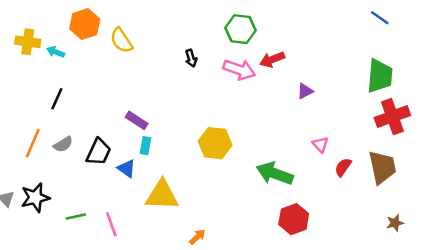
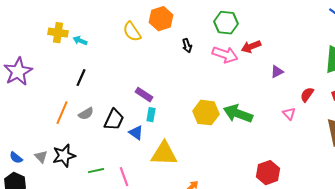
orange hexagon: (85, 24) -> (161, 19), moved
red semicircle: (343, 167) -> (307, 95), moved
green arrow: (275, 174) -> (238, 114), moved

